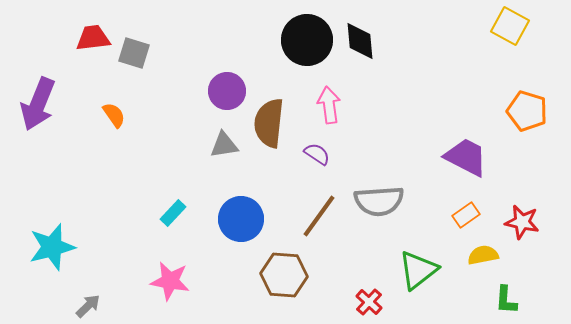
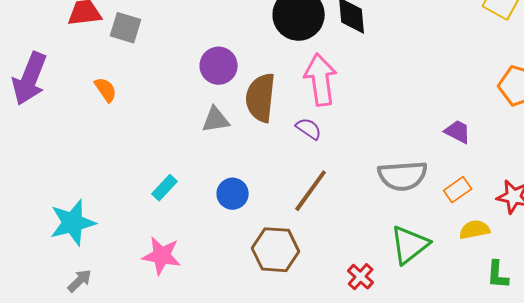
pink arrow: (329, 105) -> (321, 80), size x1.4
purple trapezoid: (466, 157) -> (458, 132), size x0.6
gray semicircle: (379, 201) -> (403, 176), moved
blue circle: (241, 219) -> (233, 194), size x0.7
cyan star: (52, 247) -> (73, 223), moved

